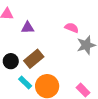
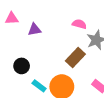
brown rectangle: (34, 59) -> (75, 57), moved

